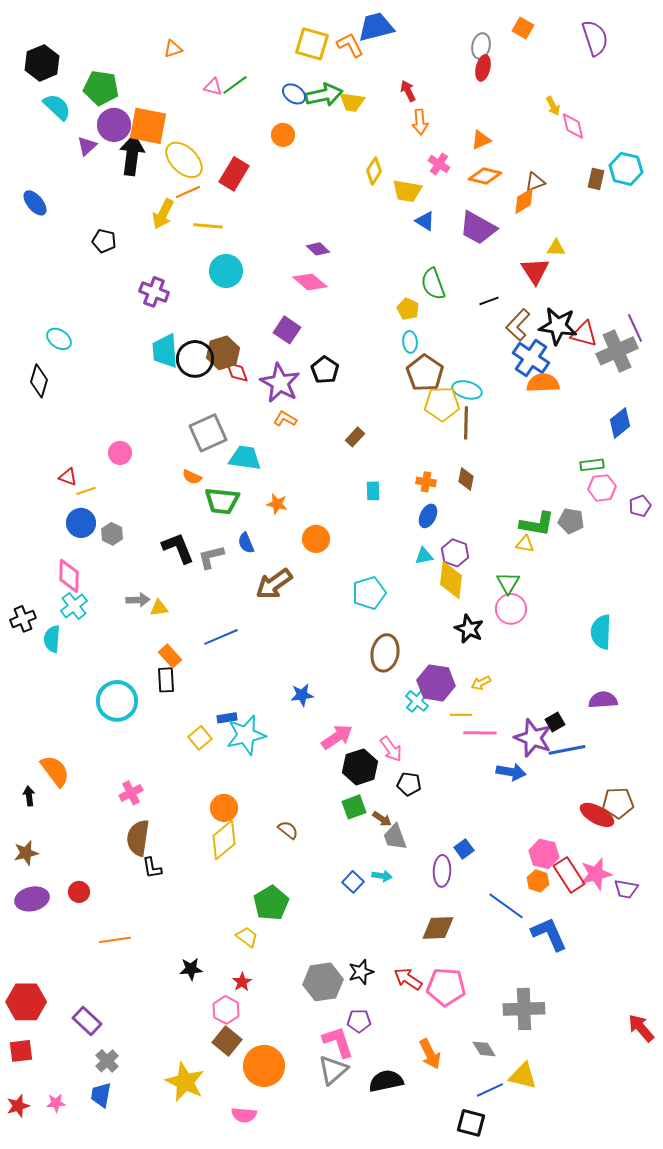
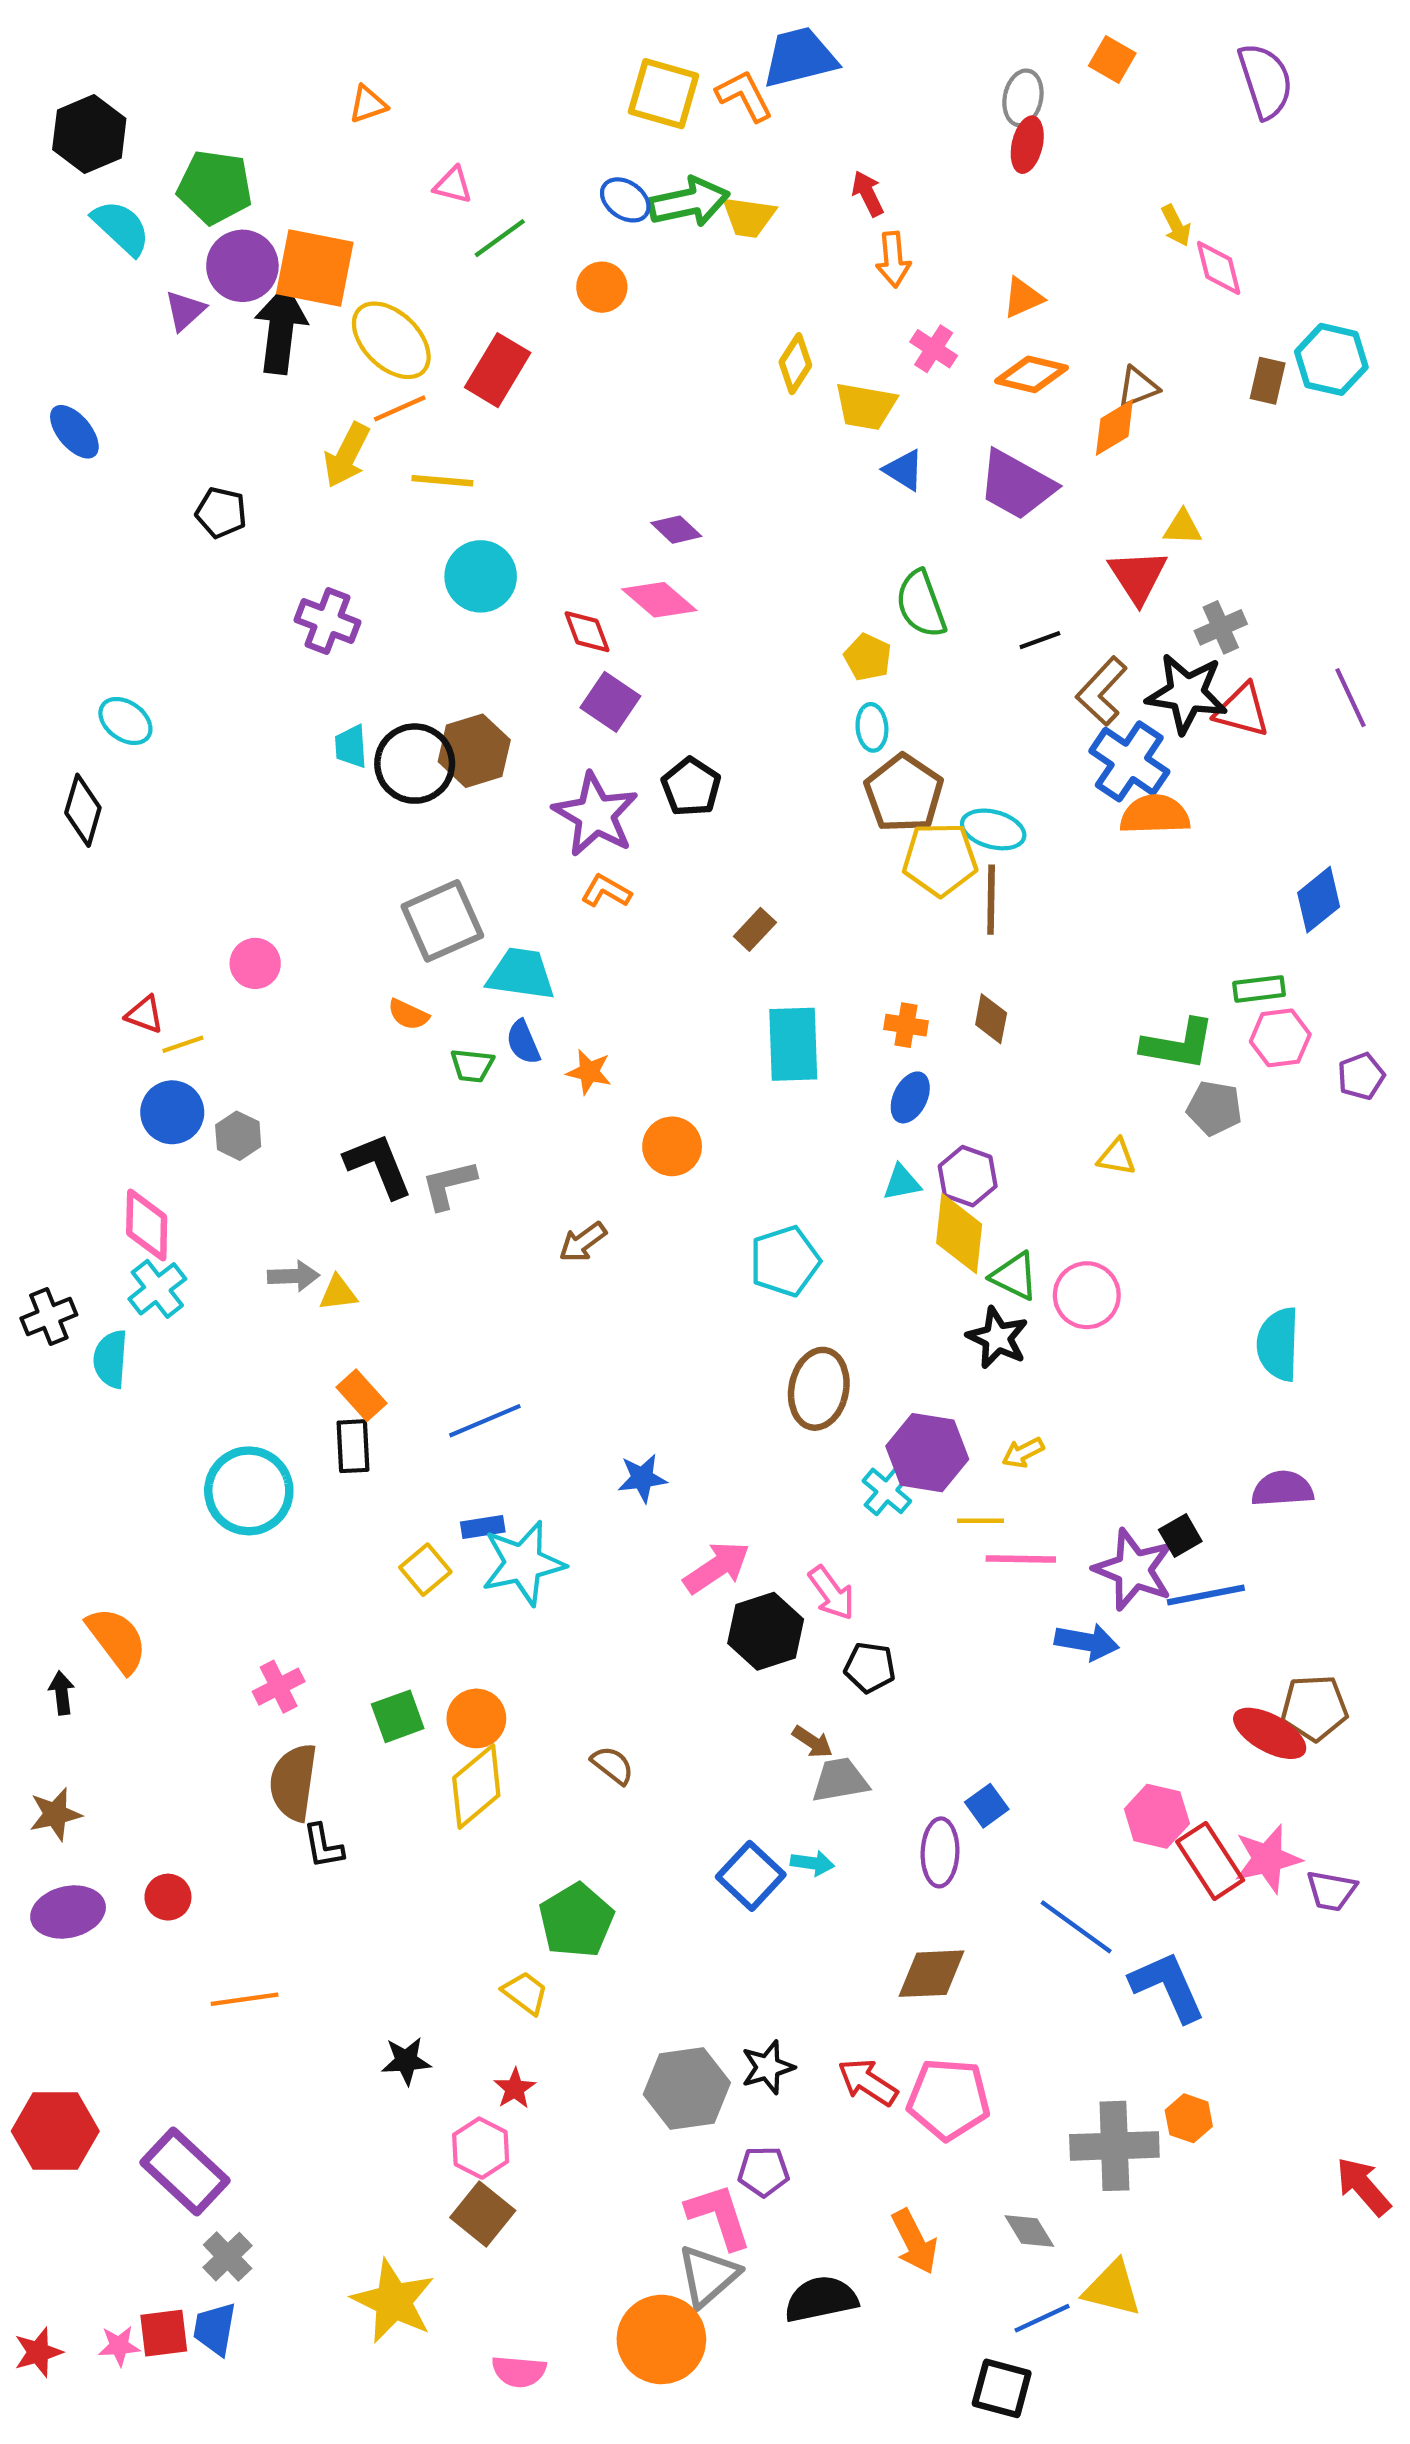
green line: (235, 85) -> (500, 238), moved
cyan trapezoid: (165, 351) -> (351, 747), size x0.6
gray cross: (617, 351) -> (1221, 627), moved, size x0.6
red diamond: (237, 372) -> (587, 632), moved
cyan rectangle: (373, 491) -> (793, 1044), size x1.8
green trapezoid: (222, 501) -> (472, 1066), size x0.6
green L-shape: (537, 524) -> (1178, 1044), moved
blue semicircle: (246, 543) -> (523, 1042), moved
green triangle: (508, 583) -> (1014, 1276), moved, turned -35
brown arrow: (274, 584) -> (583, 1242), size x0.6
blue line: (221, 637) -> (485, 1421), moved
green square: (354, 807) -> (398, 1716), moved
gray trapezoid: (395, 837) -> (840, 1780), turned 100
orange hexagon: (538, 881) -> (1189, 2118), moved
blue square: (353, 882) -> (751, 1876), size x1.4
purple rectangle: (87, 1021) -> (185, 2171), size x1.4
red square: (21, 1051) -> (164, 2333), moved
orange circle: (264, 1066) -> (661, 2339), moved

